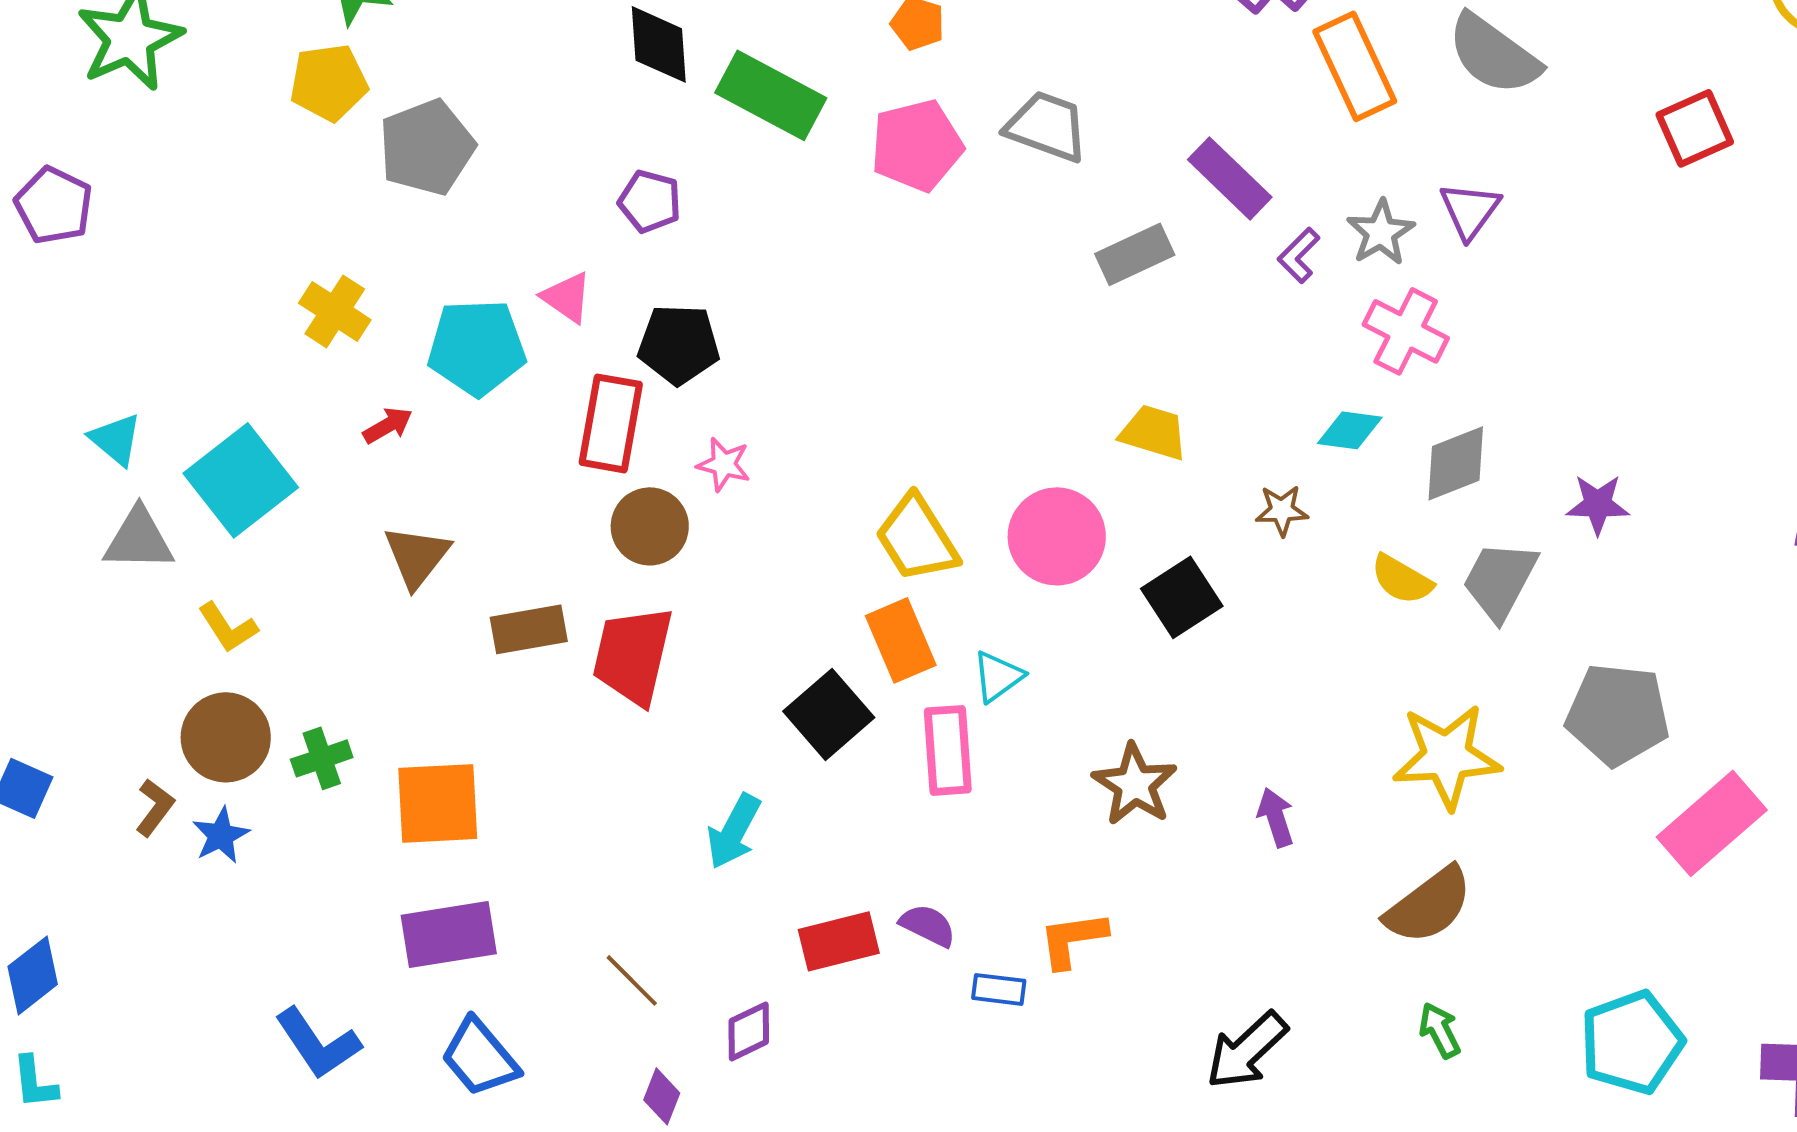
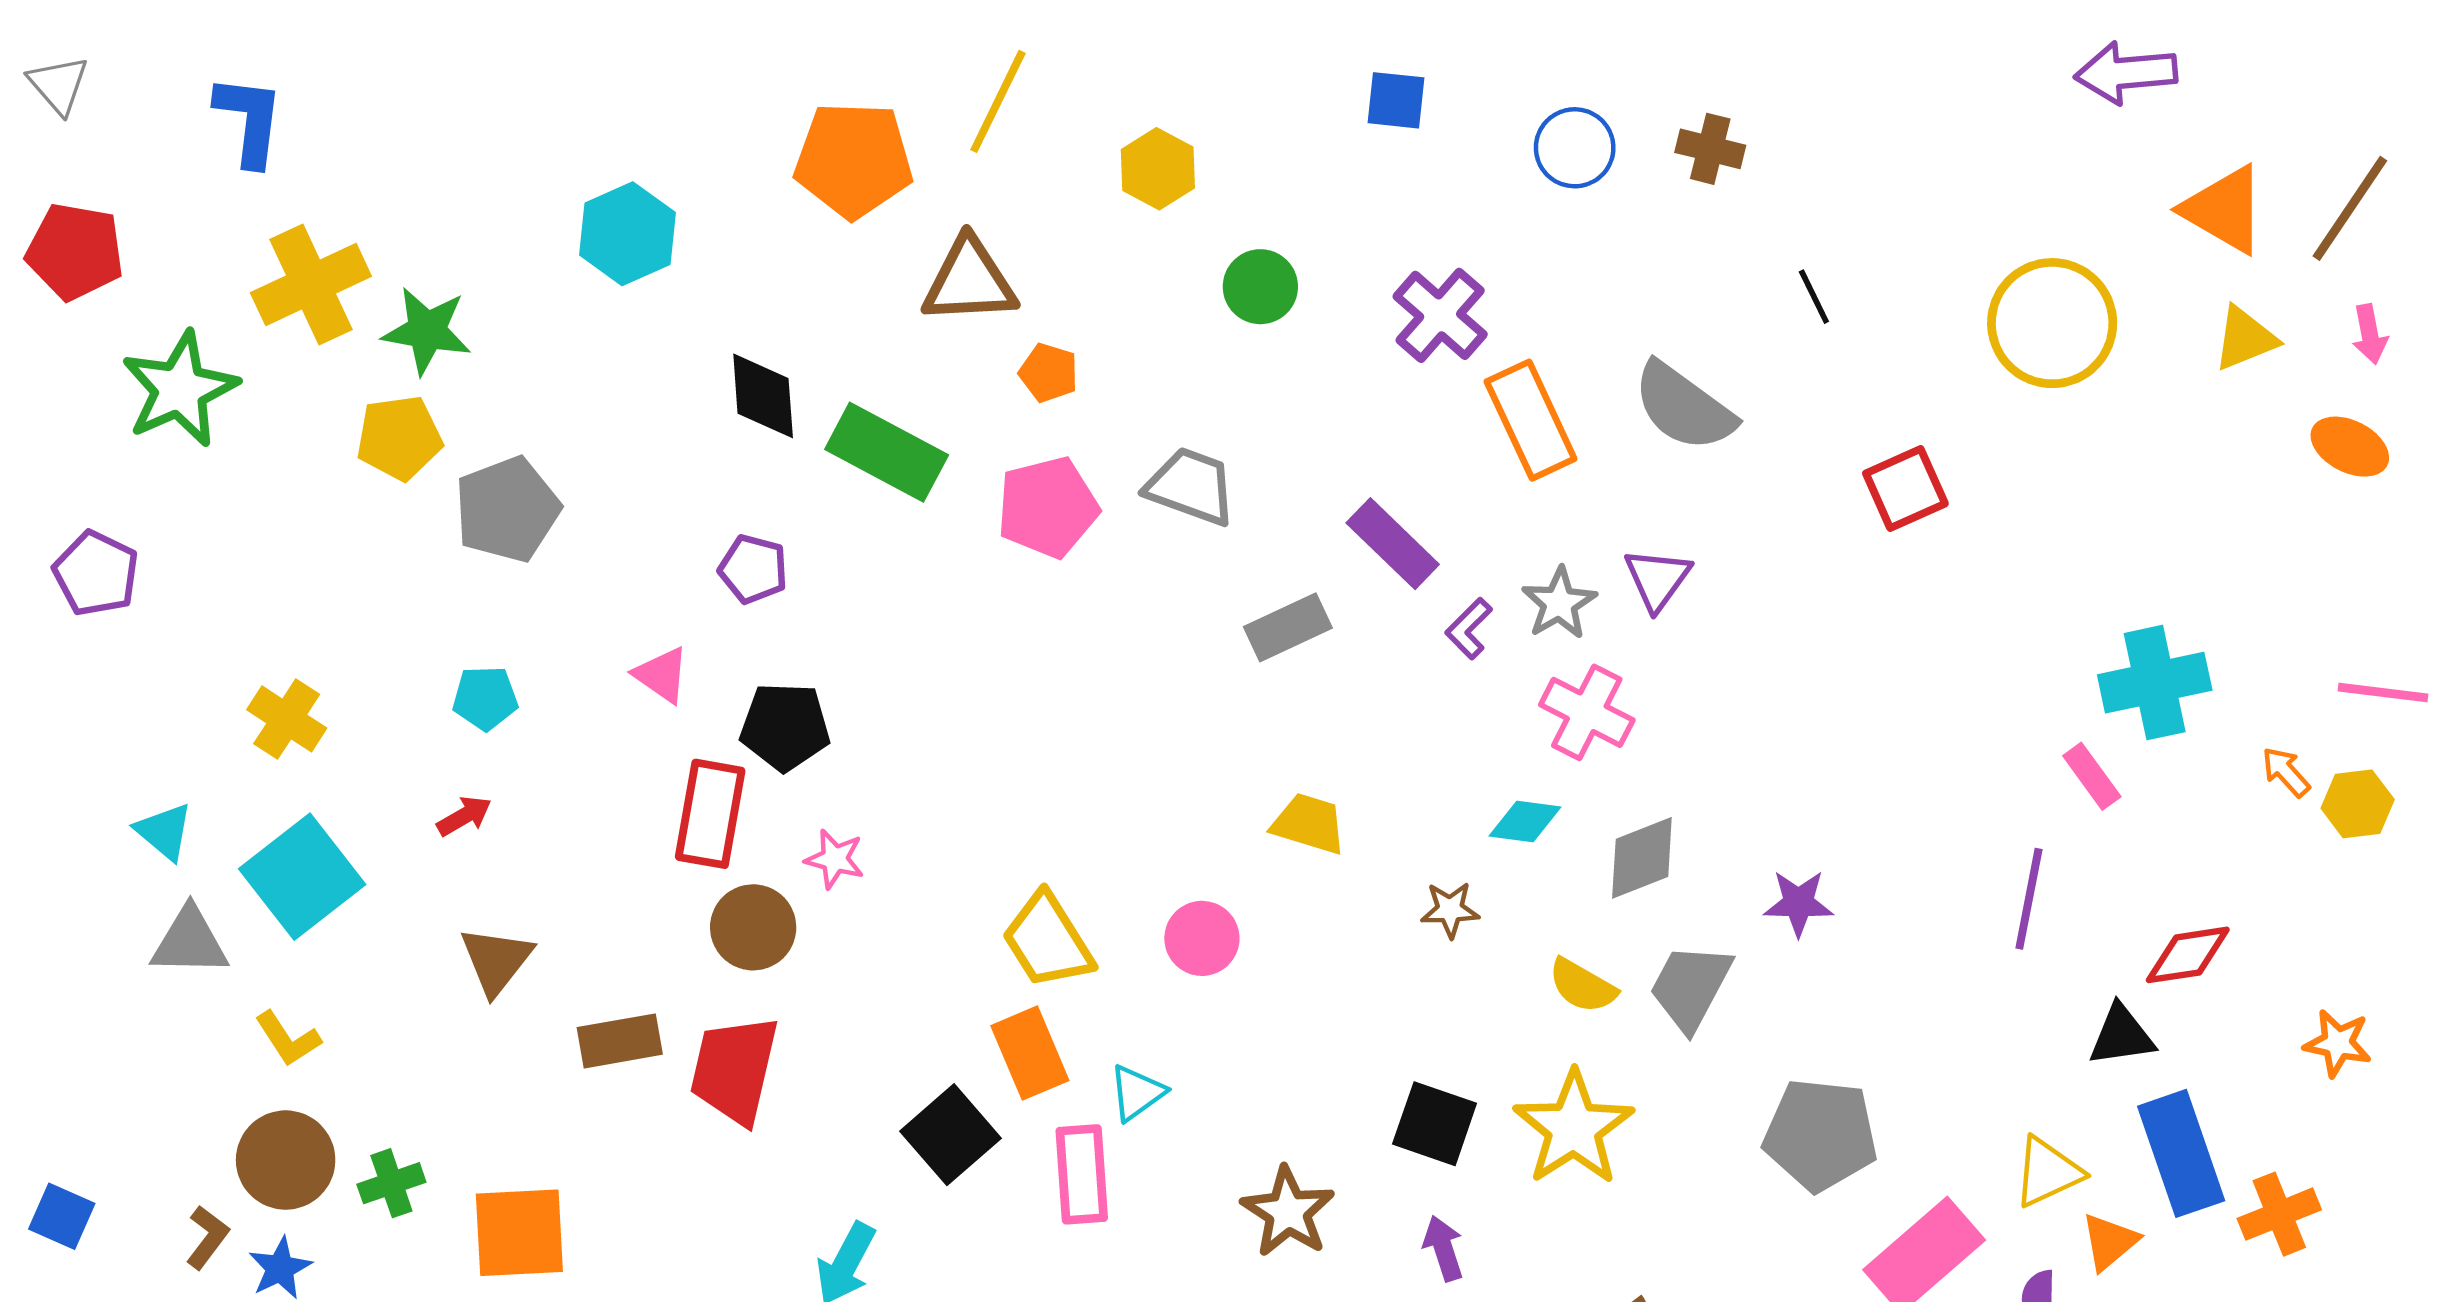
yellow cross: (335, 311) -> (287, 719), moved
cyan pentagon: (477, 347) -> (485, 698), moved, size x0.6
pink circle: (1057, 536) -> (1202, 938), size x0.7
black square: (1182, 597) -> (1435, 1124), moved, turned -38
yellow star: (1447, 756) -> (1574, 1128), moved, turned -30

